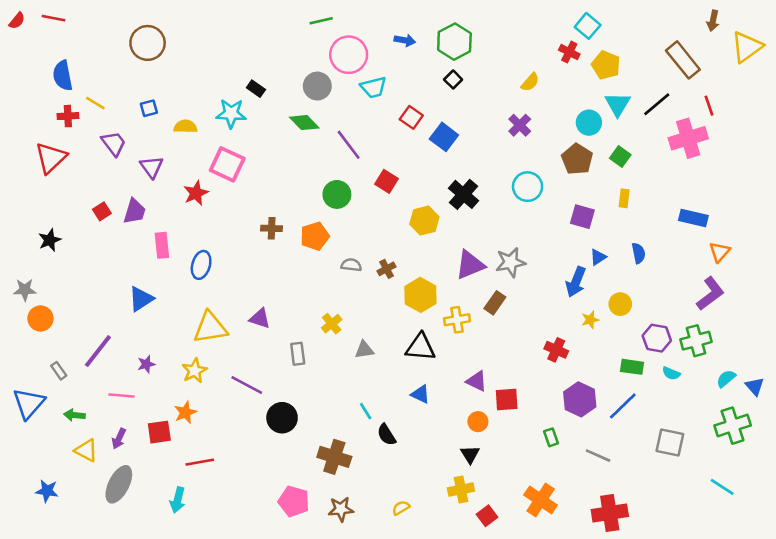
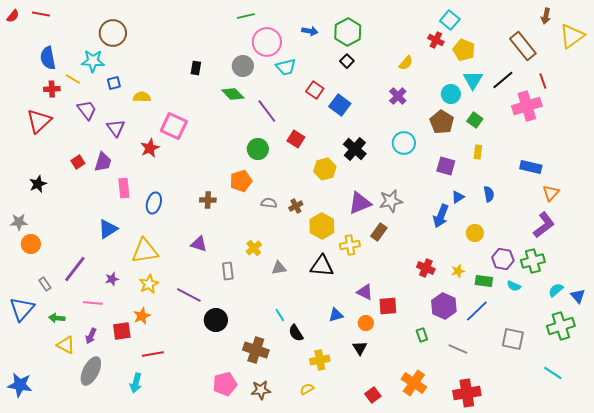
black rectangle: (256, 89) -> (196, 68), turned 64
cyan star: (231, 113) -> (93, 61), moved
brown cross: (272, 228) -> (208, 200), moved
yellow star: (590, 320) -> (458, 271), moved
yellow triangle: (210, 328) -> (145, 251), moved
blue triangle: (420, 394) -> (336, 315), moved, turned -42
yellow cross: (461, 490) -> (320, 360), moved
blue star: (47, 491) -> (20, 385), moved, size x1.4
pink pentagon: (294, 501) -> (225, 384), turned -30

